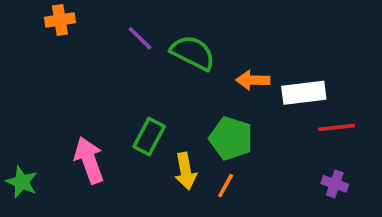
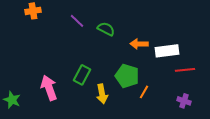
green semicircle: (193, 53) -> (106, 29), size x0.7
orange line: (226, 186) -> (144, 92), moved

